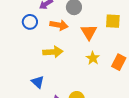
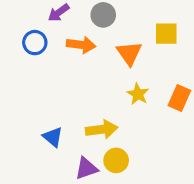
yellow arrow: (53, 52) -> (102, 129), moved

